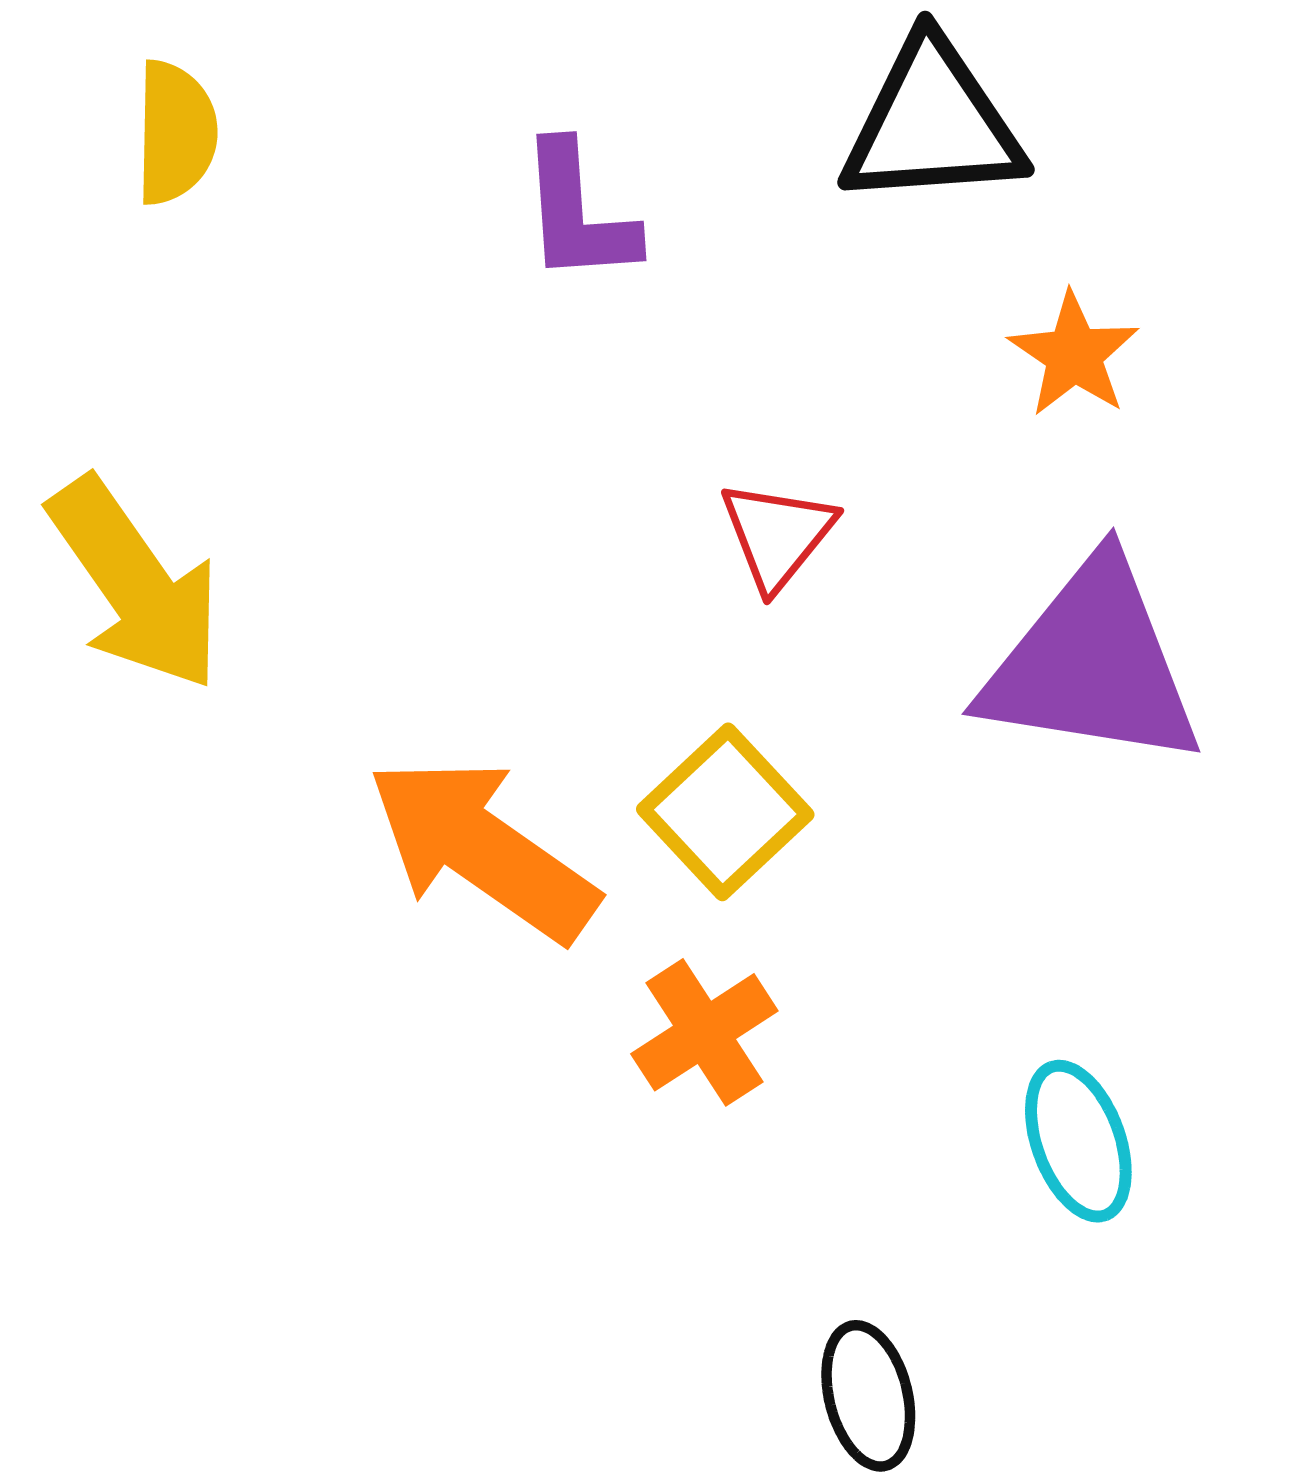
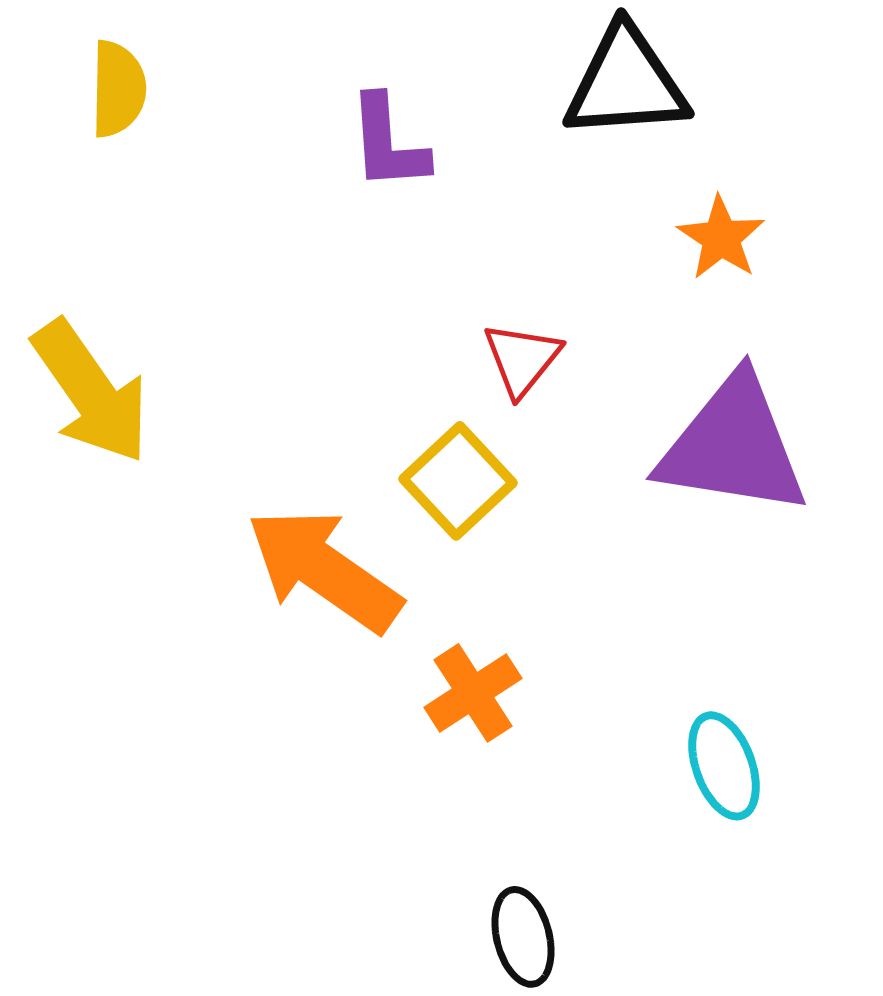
yellow square: (725, 812) -> (458, 481), moved
black ellipse: (868, 1396) -> (523, 937), moved

